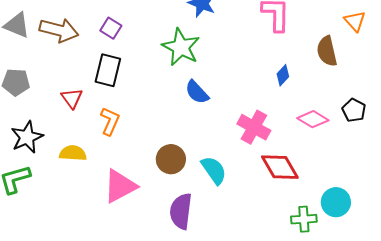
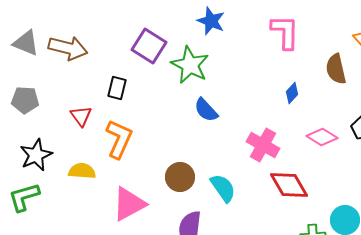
purple square: (111, 28) -> (149, 46), moved, size x1.6
black rectangle: (108, 70) -> (117, 88), size x0.7
orange L-shape: (110, 121) -> (119, 139), size x1.4

